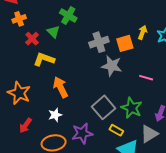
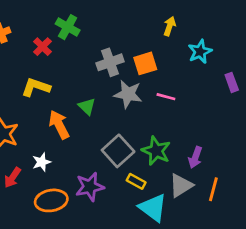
green triangle: (53, 32) -> (87, 106), moved
yellow arrow: (142, 32) -> (170, 26), moved
red cross: (32, 39) -> (42, 47), moved
pink line: (146, 78) -> (166, 97), moved
white star: (55, 115) -> (42, 162), moved

